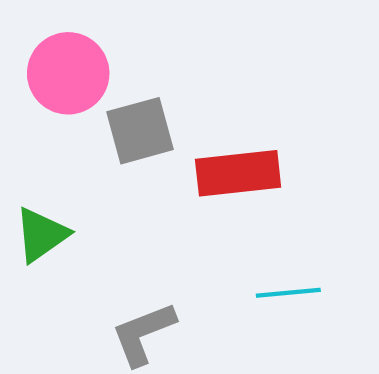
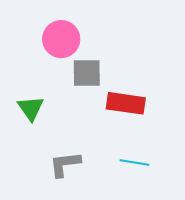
green triangle: (41, 235) -> (31, 108), turned -44

